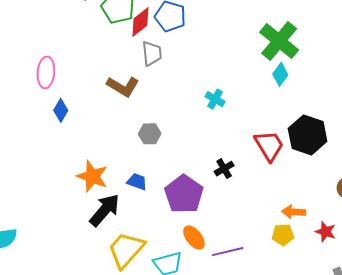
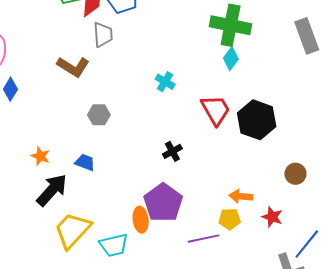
green cross: (279, 41) -> (231, 25), turned -30
red trapezoid: (269, 146) -> (216, 110), moved
orange star: (92, 176) -> (40, 156), size x0.6
purple pentagon: (184, 194) -> (163, 203), moved
orange ellipse: (194, 238) -> (141, 220), turned 30
purple line: (228, 252) -> (204, 239), moved

